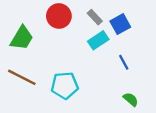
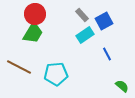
red circle: (59, 16) -> (35, 14), moved
green trapezoid: (22, 38) -> (33, 33), moved
green semicircle: (131, 99) -> (122, 86), moved

